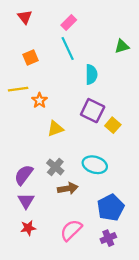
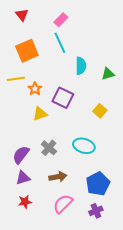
green triangle: (122, 46) -> (108, 74), moved
orange square: (30, 58) -> (27, 51), size x1.6
purple square: (93, 111) -> (63, 98), moved
yellow triangle: (55, 129) -> (40, 114), moved
brown arrow: (68, 188) -> (58, 177), moved
purple triangle: (26, 201) -> (23, 178), turned 42

